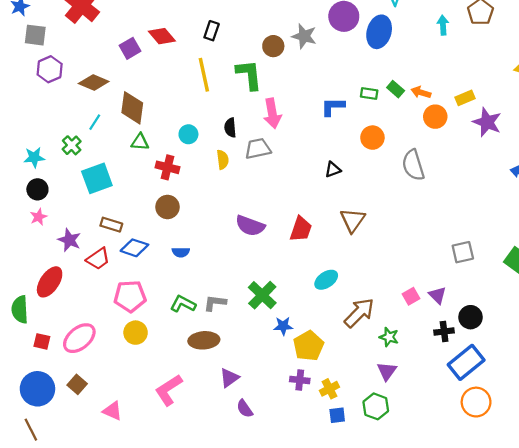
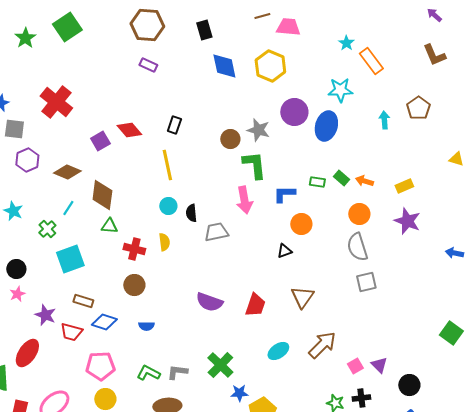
green L-shape: (249, 75) -> (254, 165), moved
pink arrow: (272, 113) -> (244, 200), moved
orange circle: (435, 117) -> (359, 214), moved
purple star: (487, 122) -> (407, 221), moved
cyan circle: (188, 134) -> (168, 206), moved
orange circle: (372, 138) -> (301, 224), moved
cyan star: (34, 157) -> (13, 211), moved, turned 30
yellow semicircle: (223, 160) -> (164, 242), moved
gray square: (463, 252) -> (366, 282), moved
red trapezoid: (98, 259) -> (71, 332), turned 50
brown arrow: (359, 313) -> (322, 345), moved
black cross: (444, 332) -> (361, 398), moved

